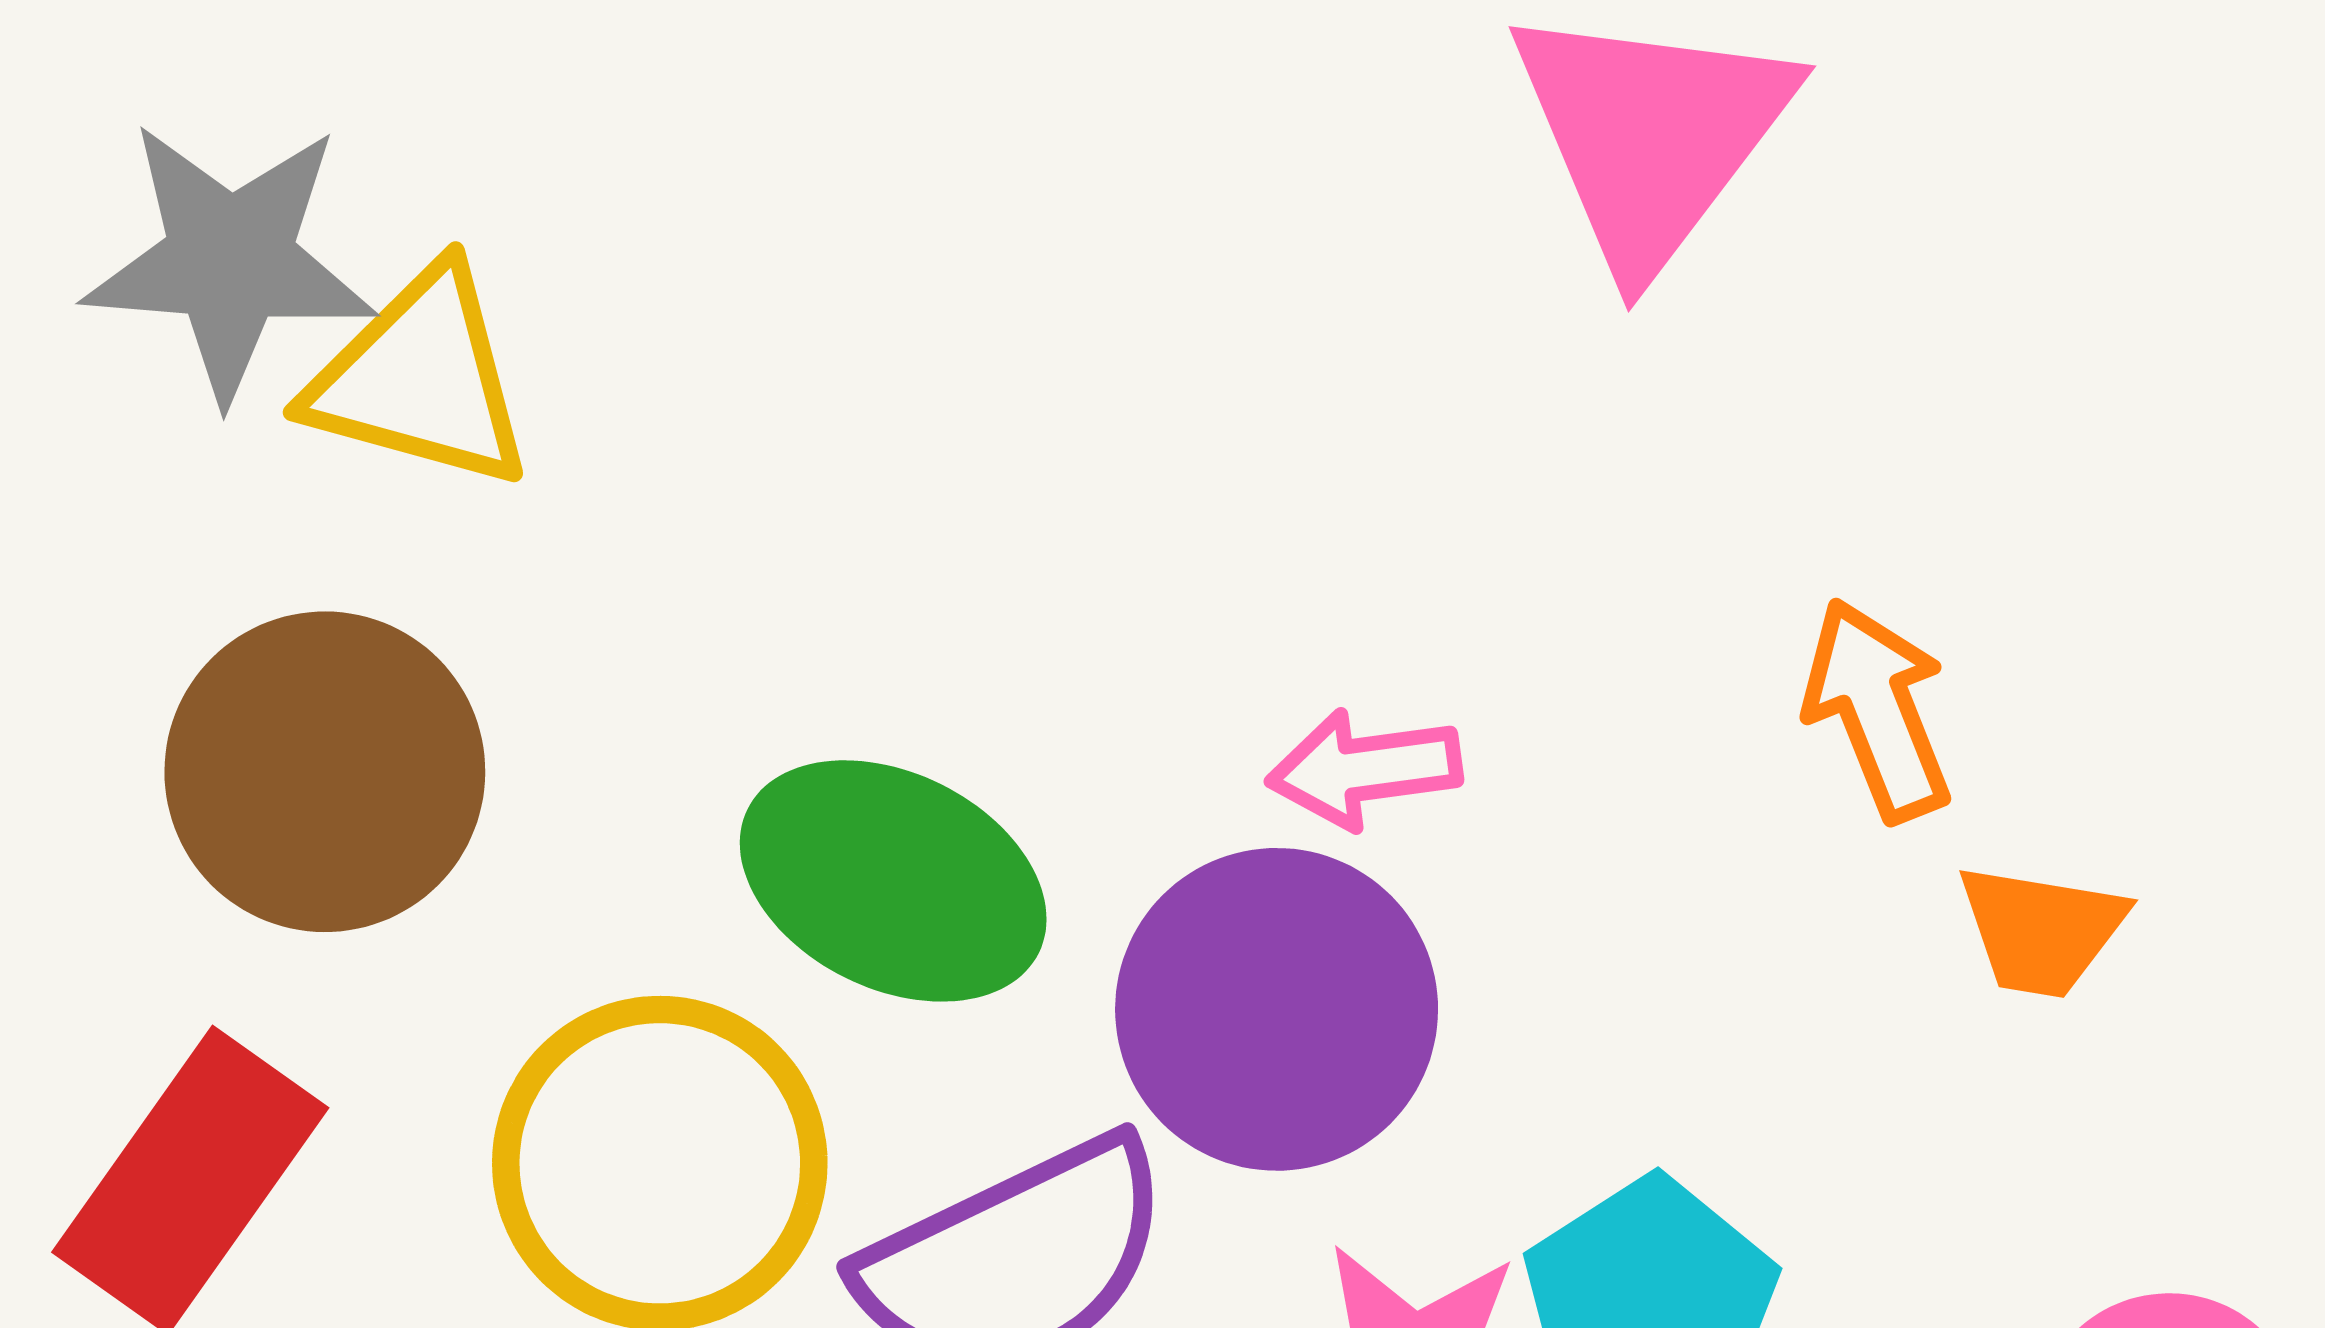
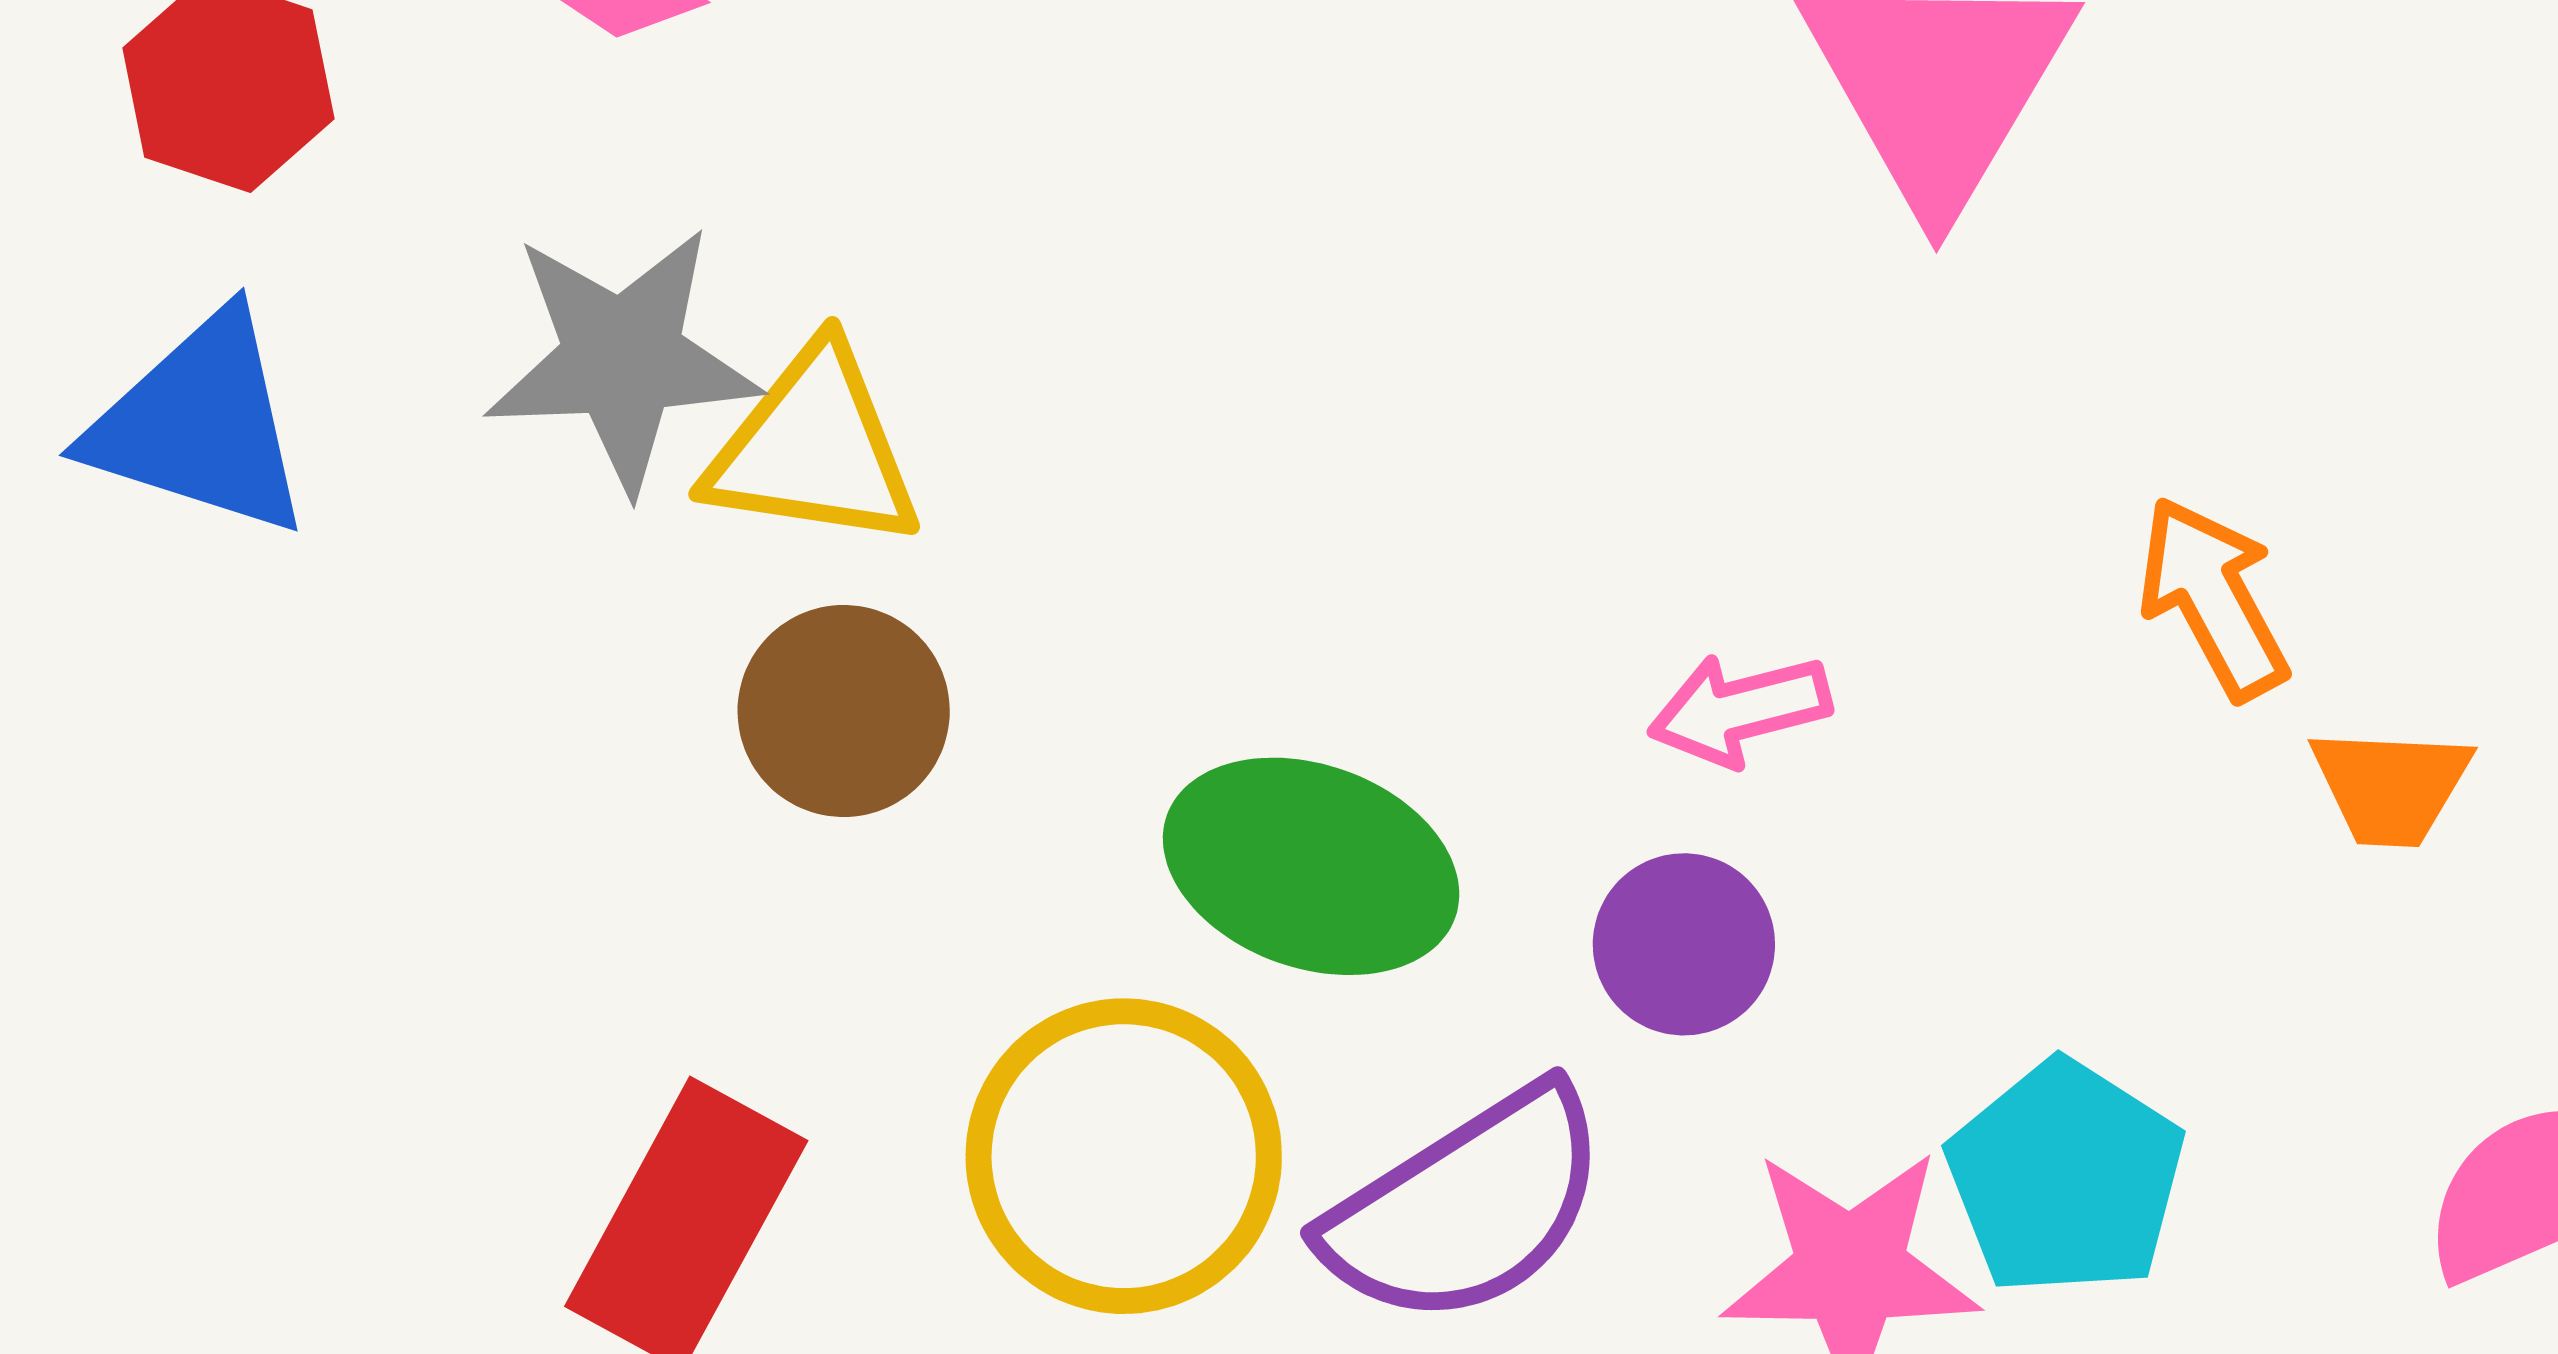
brown circle: (325, 772) -> (844, 711), moved, size x0.7
purple circle: (1277, 1009) -> (1684, 944), size x0.6

